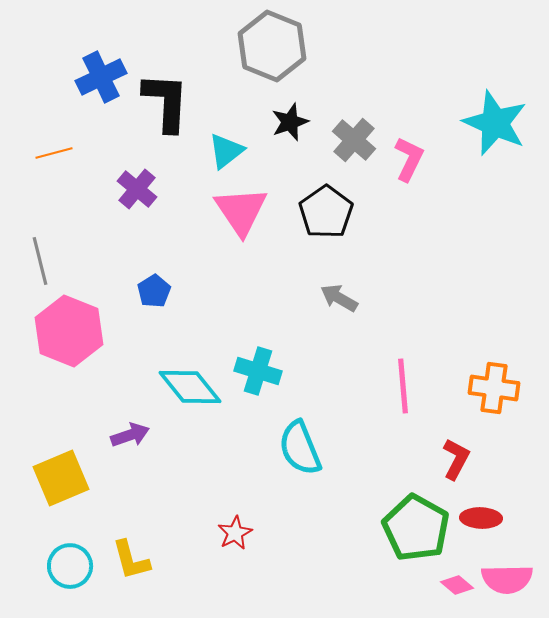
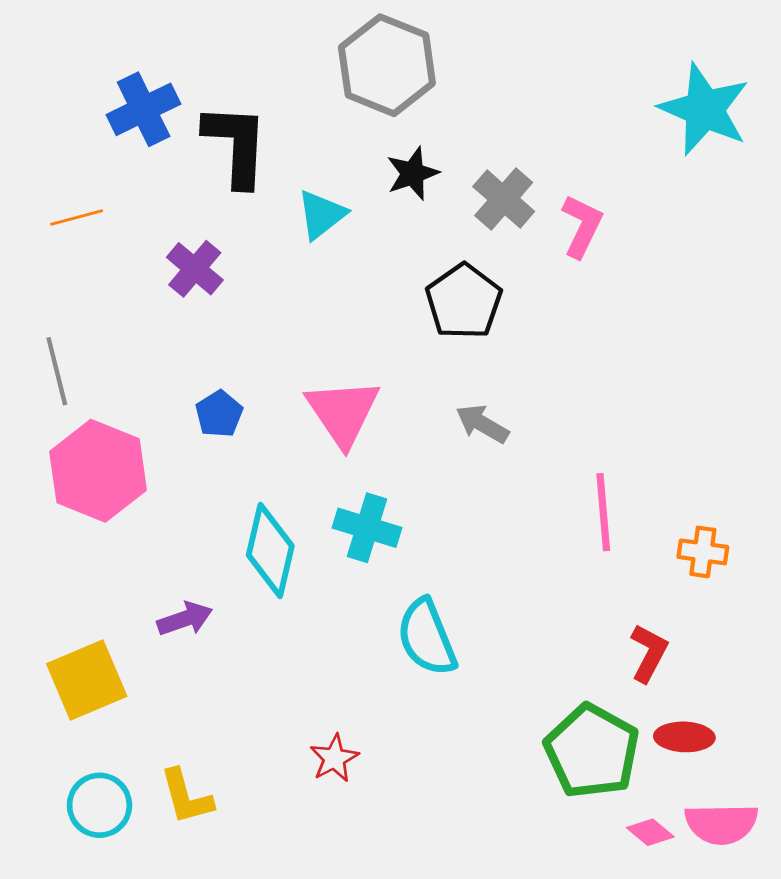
cyan star: (495, 123) -> (704, 109), moved
pink triangle: (241, 211) -> (343, 412), moved
pink line: (403, 386) -> (603, 512), moved
cyan diamond: (190, 387) -> (270, 551), turned 52
orange cross: (494, 388) -> (703, 552), size x0.7

